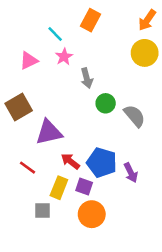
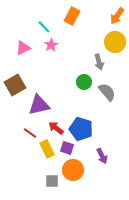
gray arrow: (87, 78) -> (99, 62), moved
red line: (27, 168) -> (30, 133), moved
purple arrow: (131, 173) -> (102, 156), moved
yellow rectangle: (59, 188) -> (47, 149), turned -48
gray square: (43, 210) -> (52, 181), moved

